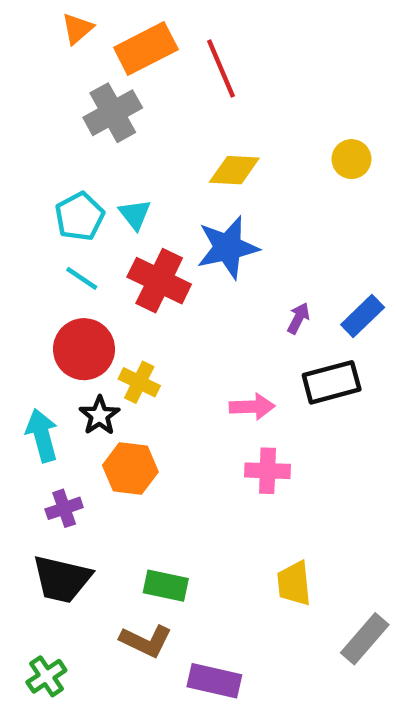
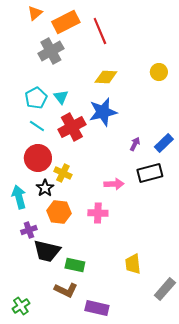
red cross: (159, 281) -> (72, 127), turned 36
pink cross: (267, 471) -> (98, 213), moved
black trapezoid: (62, 579) -> (47, 251), moved

